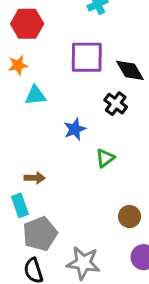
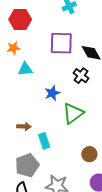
green triangle: (105, 158) -> (73, 113), size x1.6
cyan rectangle: (20, 205) -> (44, 141), moved

